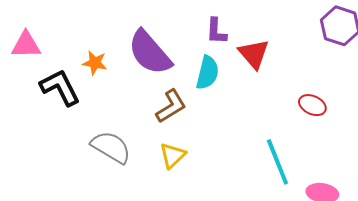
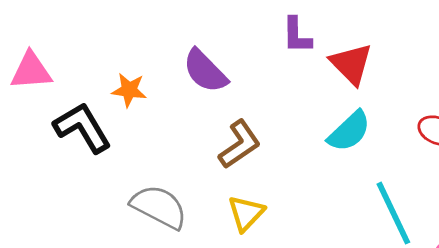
purple semicircle: (150, 53) -> (205, 71), size x0.7
cyan semicircle: (207, 73) -> (349, 131), moved, turned 36

